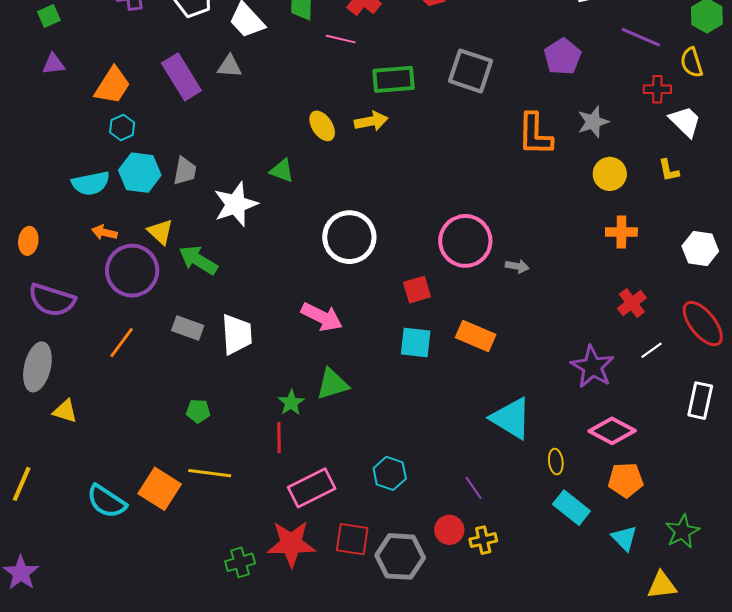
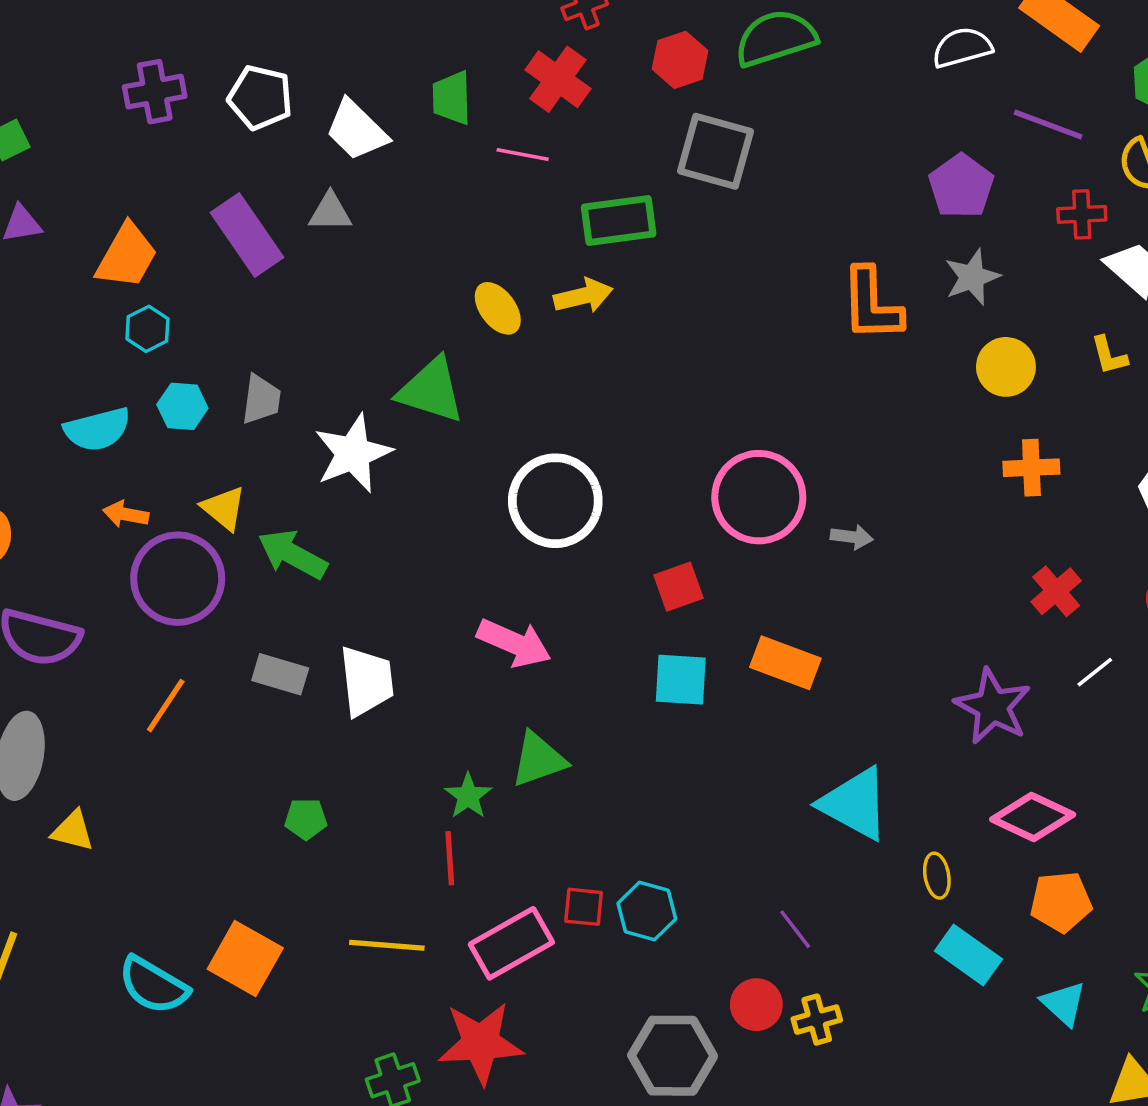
purple pentagon: (563, 57) -> (961, 186), moved
gray square: (471, 71) -> (716, 151), moved
green triangle: (282, 171) -> (431, 390), size x1.6
cyan hexagon: (140, 173) -> (182, 406), size x0.7
yellow line: (210, 473) -> (387, 945), moved
red square: (352, 539) -> (584, 907), moved, size x0.7

